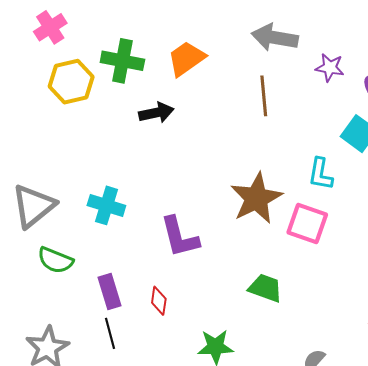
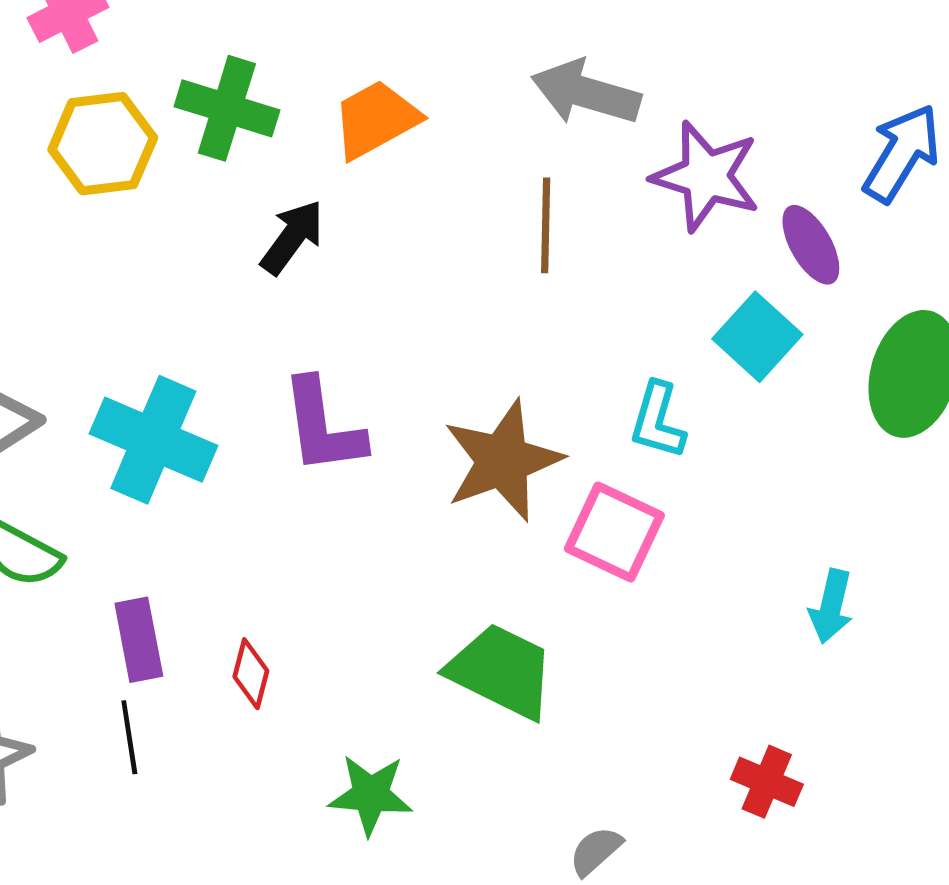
purple star: (330, 68) -> (706, 176), size x1.6
black arrow: (156, 113) -> (292, 237), turned -48
cyan cross: (106, 205) -> (153, 440), size x1.4
purple L-shape: (180, 237) -> (323, 426), moved
green trapezoid: (265, 288) -> (501, 671), size x1.4

